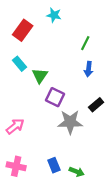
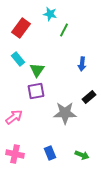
green line: (85, 43) -> (64, 30), moved
purple square: (55, 97) -> (36, 91), moved, turned -36
green arrow: (77, 172) -> (82, 155), moved

